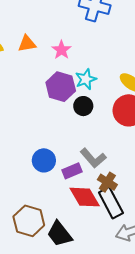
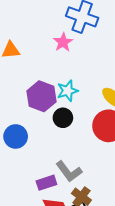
pink star: (61, 50) -> (63, 42), moved
blue circle: (44, 160) -> (16, 136), moved

